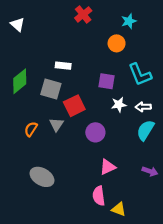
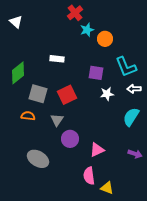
cyan star: (129, 21) -> (87, 30), moved
gray square: (51, 89) -> (38, 94), moved
white arrow: (143, 107) -> (134, 89), moved
gray triangle: (56, 125) -> (57, 120), moved
orange semicircle: (31, 129) -> (28, 116), turned 64
purple circle: (95, 132) -> (70, 139), moved

